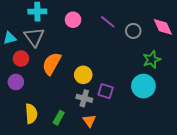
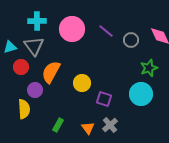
pink circle: (73, 20) -> (72, 29), size x1.6
purple circle: (16, 82) -> (35, 90), moved
gray cross: (84, 98) -> (110, 125), moved, turned 35
yellow semicircle: (31, 114) -> (24, 109), moved

